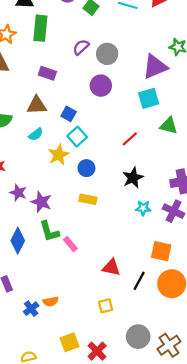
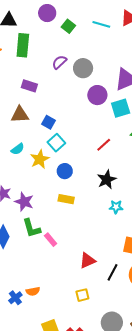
purple circle: (101, 86) -> (97, 95), moved
cyan semicircle: (36, 134) -> (18, 149), moved
red triangle: (111, 267) -> (87, 260), turned -36

